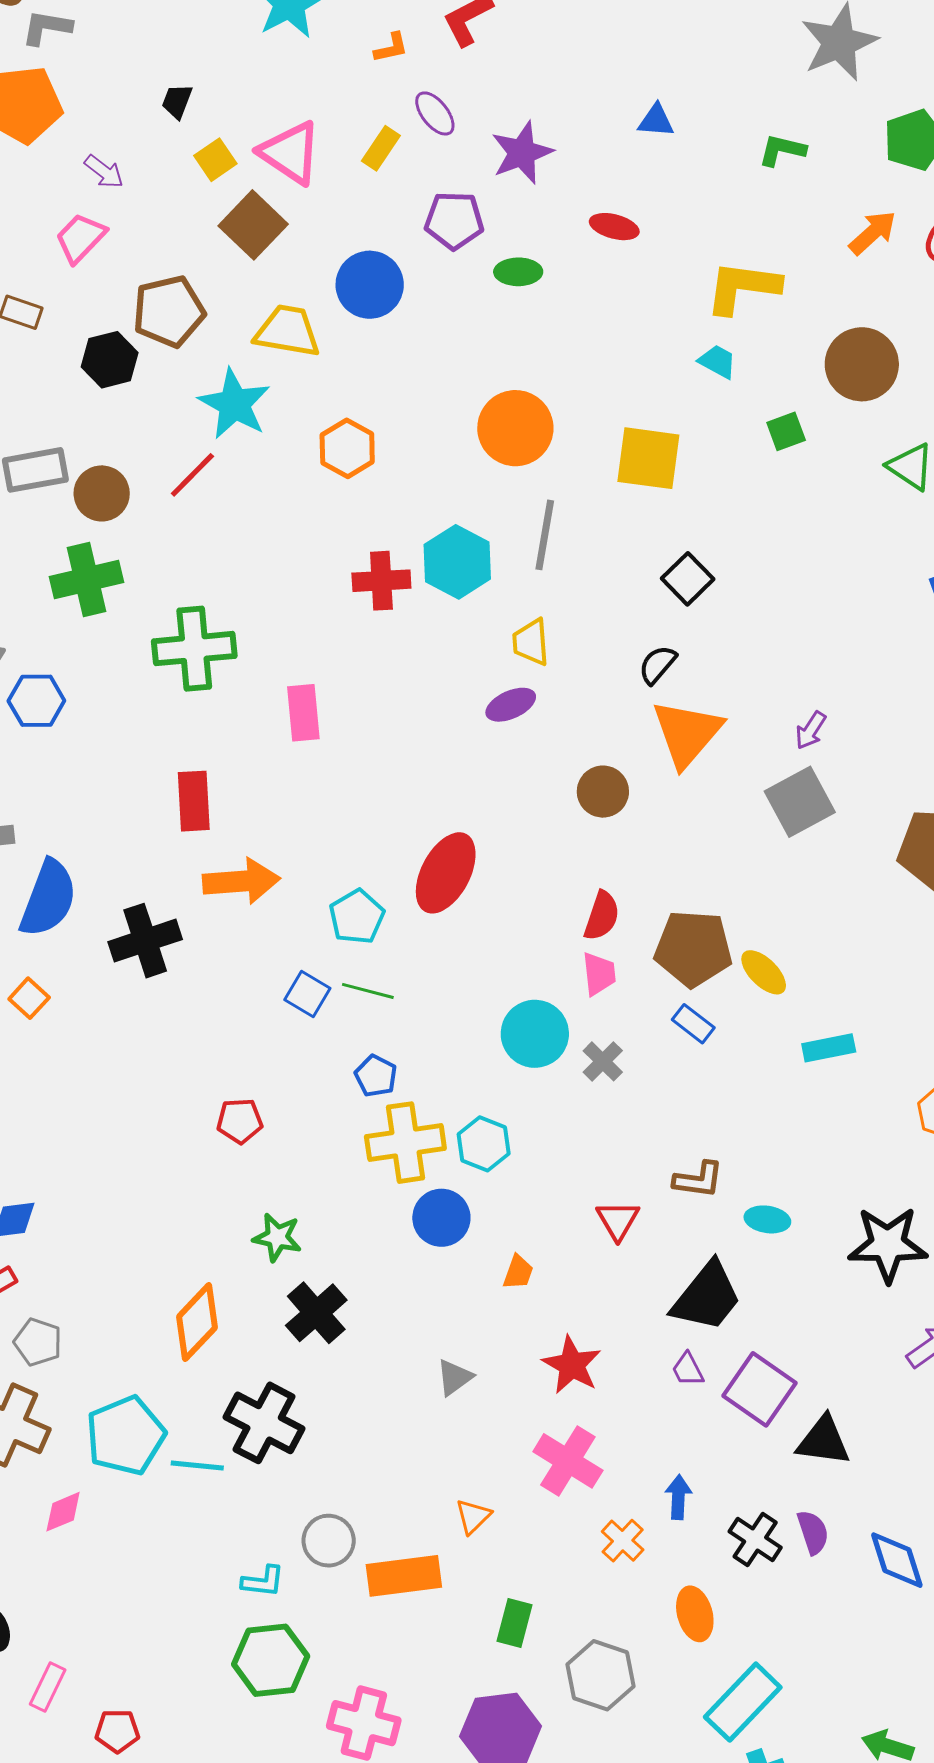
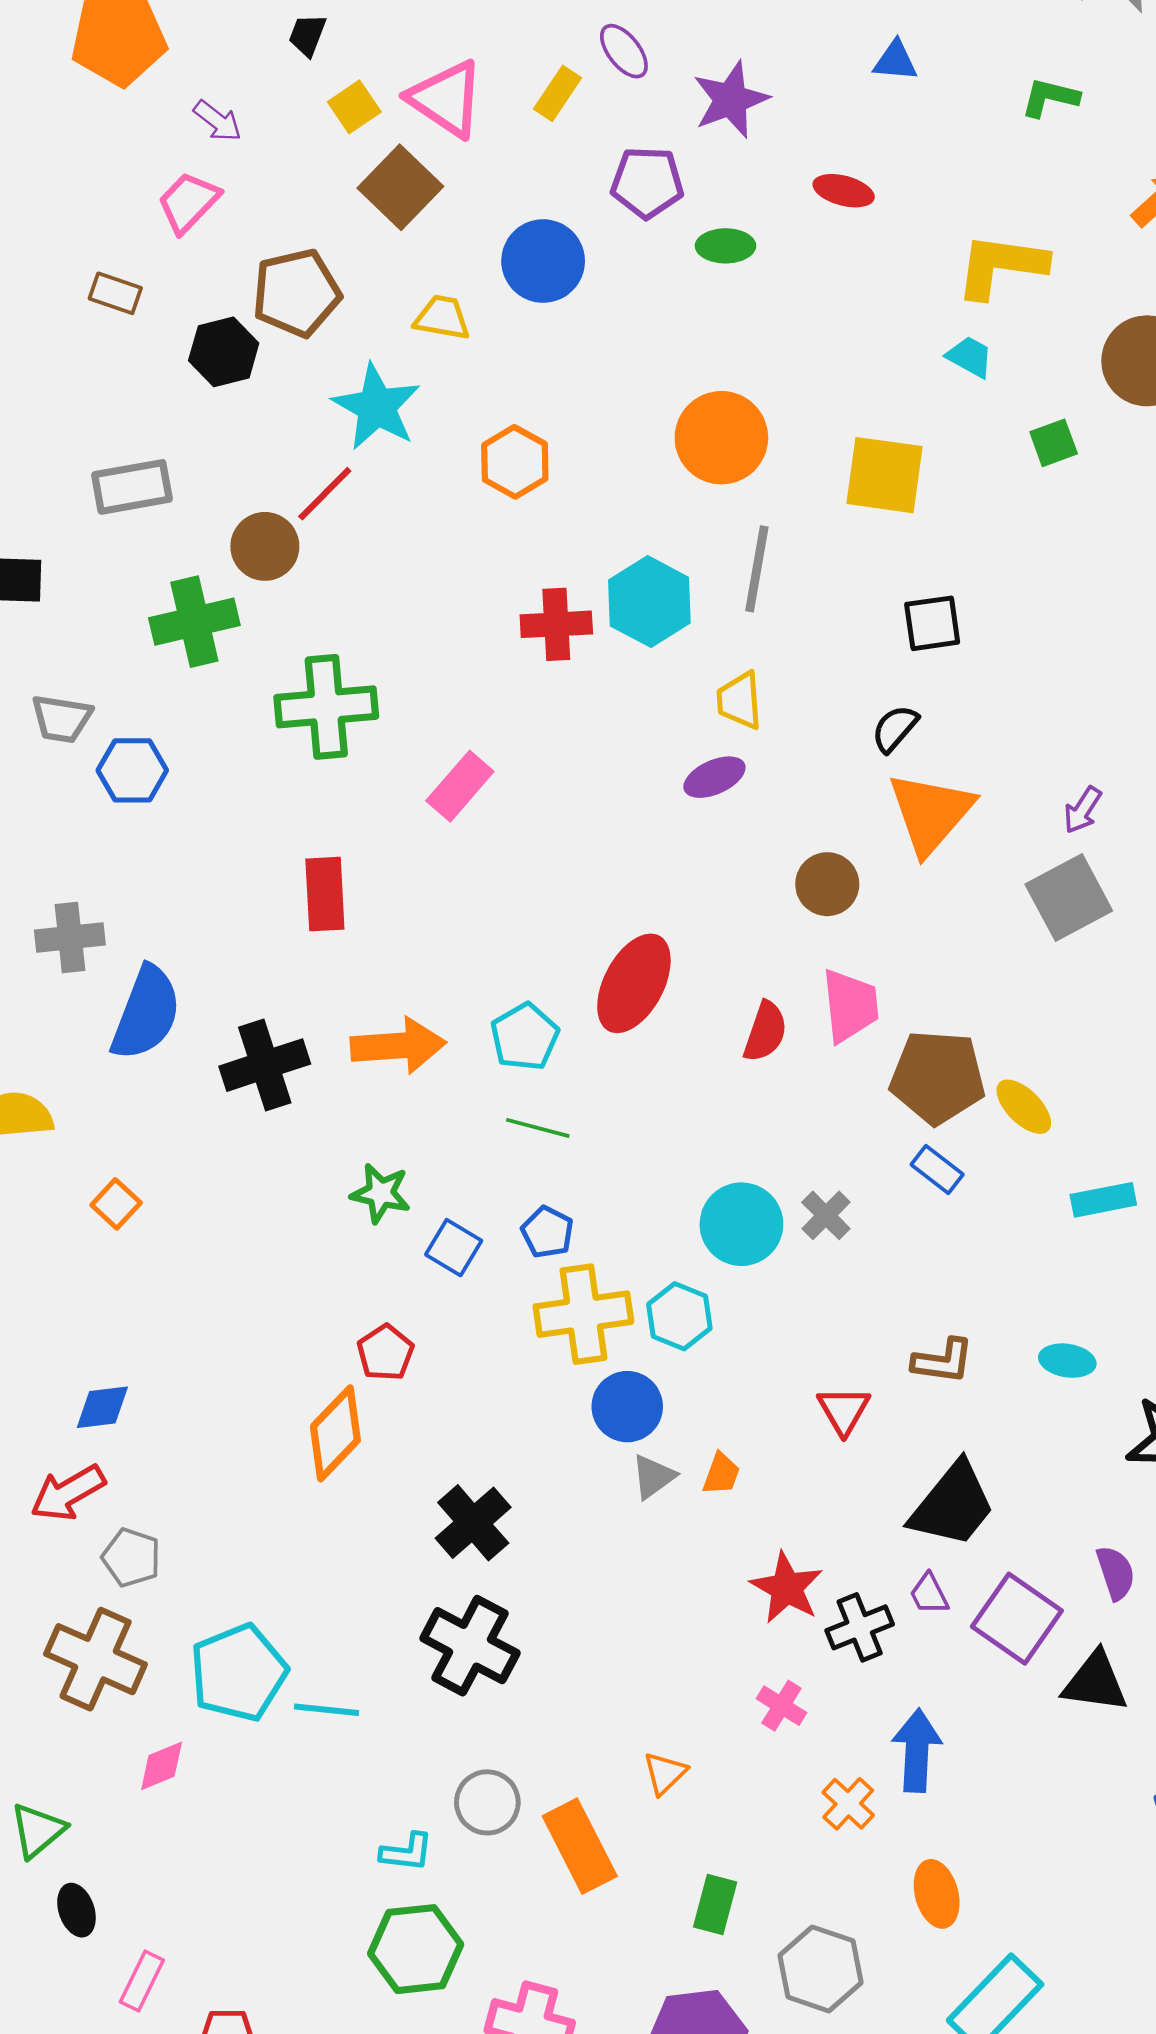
yellow trapezoid: (288, 331) -> (442, 318), size x0.7
brown circle: (102, 493) -> (265, 546), moved
black square: (688, 579) -> (932, 623), turned 36
pink rectangle: (303, 713) -> (460, 786), turned 46
orange arrow: (241, 881) -> (398, 1046), moved
red semicircle: (602, 916) -> (765, 1032), moved
pink trapezoid: (599, 974) -> (850, 1006), moved, size x1.4
blue square: (307, 994) -> (454, 1248), moved
orange square: (29, 998) -> (116, 1204), moved
cyan circle: (535, 1034) -> (741, 1224), moved
red pentagon: (240, 1121) -> (385, 1353), moved, turned -30
cyan ellipse: (767, 1219) -> (1067, 1361), moved
green star: (277, 1237) -> (381, 1193), moved
orange diamond: (197, 1322) -> (335, 1433), moved
gray triangle: (454, 1377) -> (653, 1477), moved
black cross: (264, 1423) -> (470, 1646), moved
pink cross: (568, 1461) -> (781, 1706), size x0.6
blue arrow: (678, 1497) -> (917, 1751), size x1.5
purple semicircle: (813, 1532) -> (1116, 1573), moved
black cross: (755, 1540) -> (860, 1627), moved, turned 34
orange rectangle: (404, 1576) -> (580, 1846), turned 70

